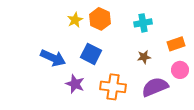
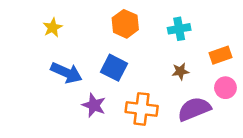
yellow star: (75, 20) -> (53, 28), moved

